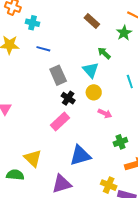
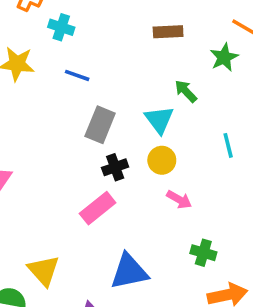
brown rectangle: (92, 21) -> (168, 32), turned -49
gray rectangle: (58, 75) -> (100, 125), turned 42
black cross: (68, 98) -> (115, 167), turned 32
green cross: (120, 142) -> (203, 253), turned 32

